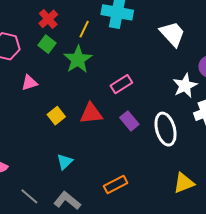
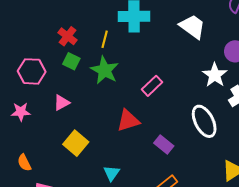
yellow square: (56, 116) -> (76, 143), moved, size x1.4
purple rectangle: (129, 121) -> (164, 145), moved

